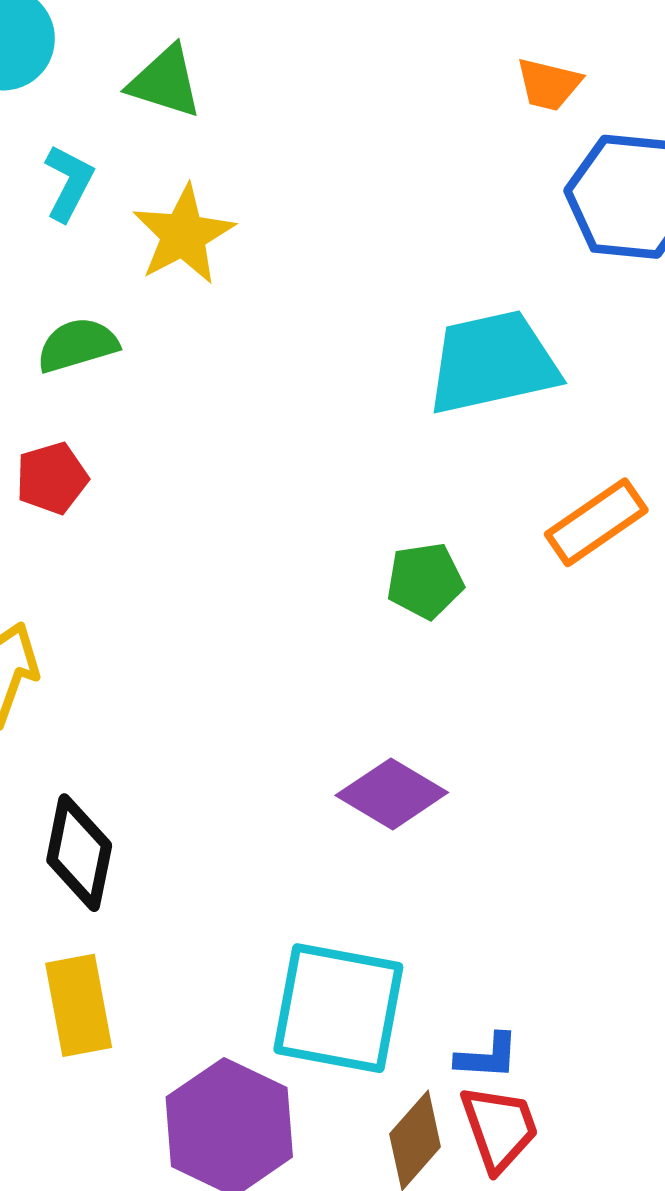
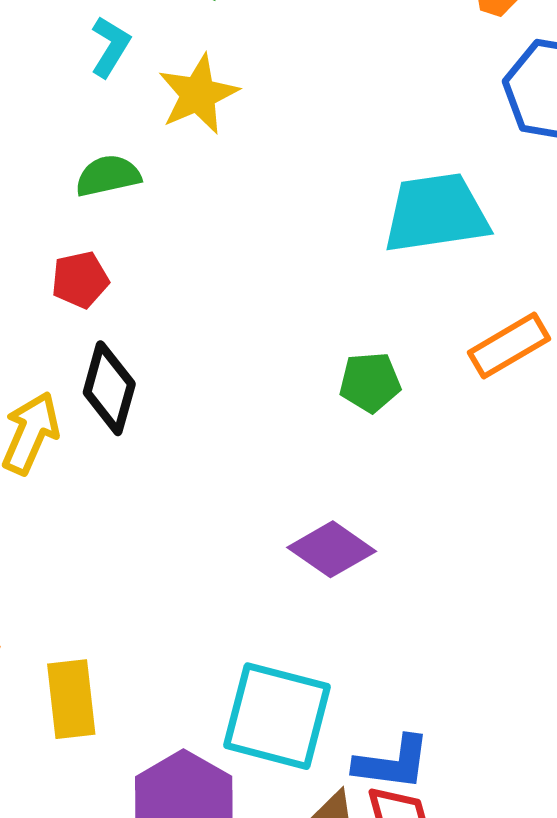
black diamond: (79, 853) -> (109, 388), moved
blue L-shape: (487, 1056) -> (392, 763), size x1.5

